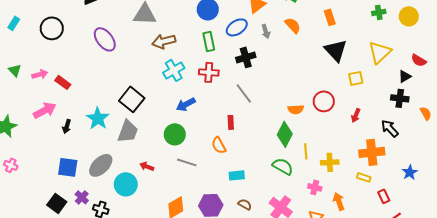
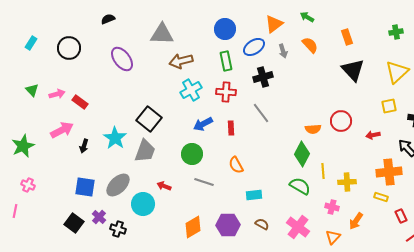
yellow square: (356, 78) -> (389, 106), moved
red arrow: (356, 115) -> (373, 135), turned 56
red rectangle: (231, 122) -> (231, 128), moved
orange arrow: (339, 201) -> (356, 221), turned -126

